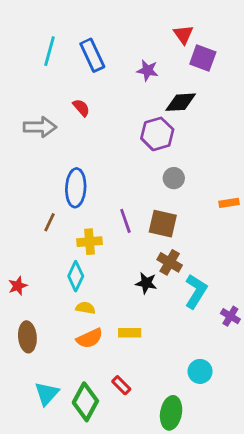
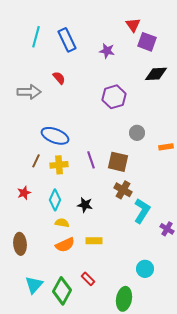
black diamond: (181, 102) -> (156, 74), moved
gray circle: (174, 178) -> (137, 133), moved
blue ellipse: (76, 188) -> (55, 136), turned -72
yellow cross: (90, 242) -> (59, 165), moved
black star: (146, 283) -> (85, 205), moved
red star: (18, 286) -> (24, 193), moved

